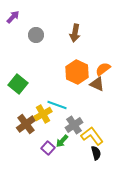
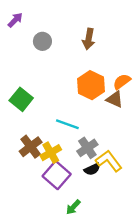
yellow cross: (43, 114) -> (51, 153), moved
green arrow: (62, 141) -> (73, 207), moved
purple square: (48, 148) -> (57, 175), size x1.6
black semicircle: (96, 153) -> (92, 169), moved, turned 80

